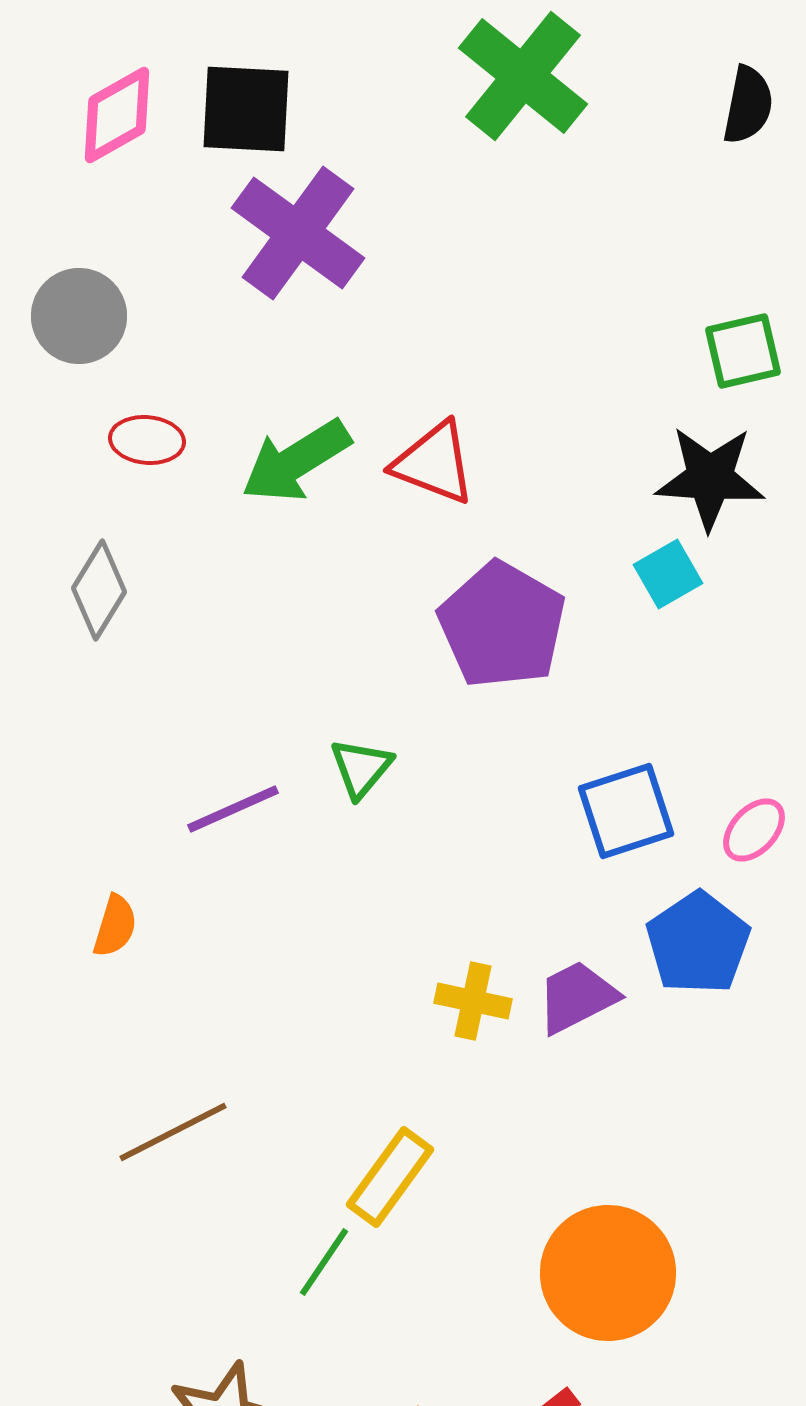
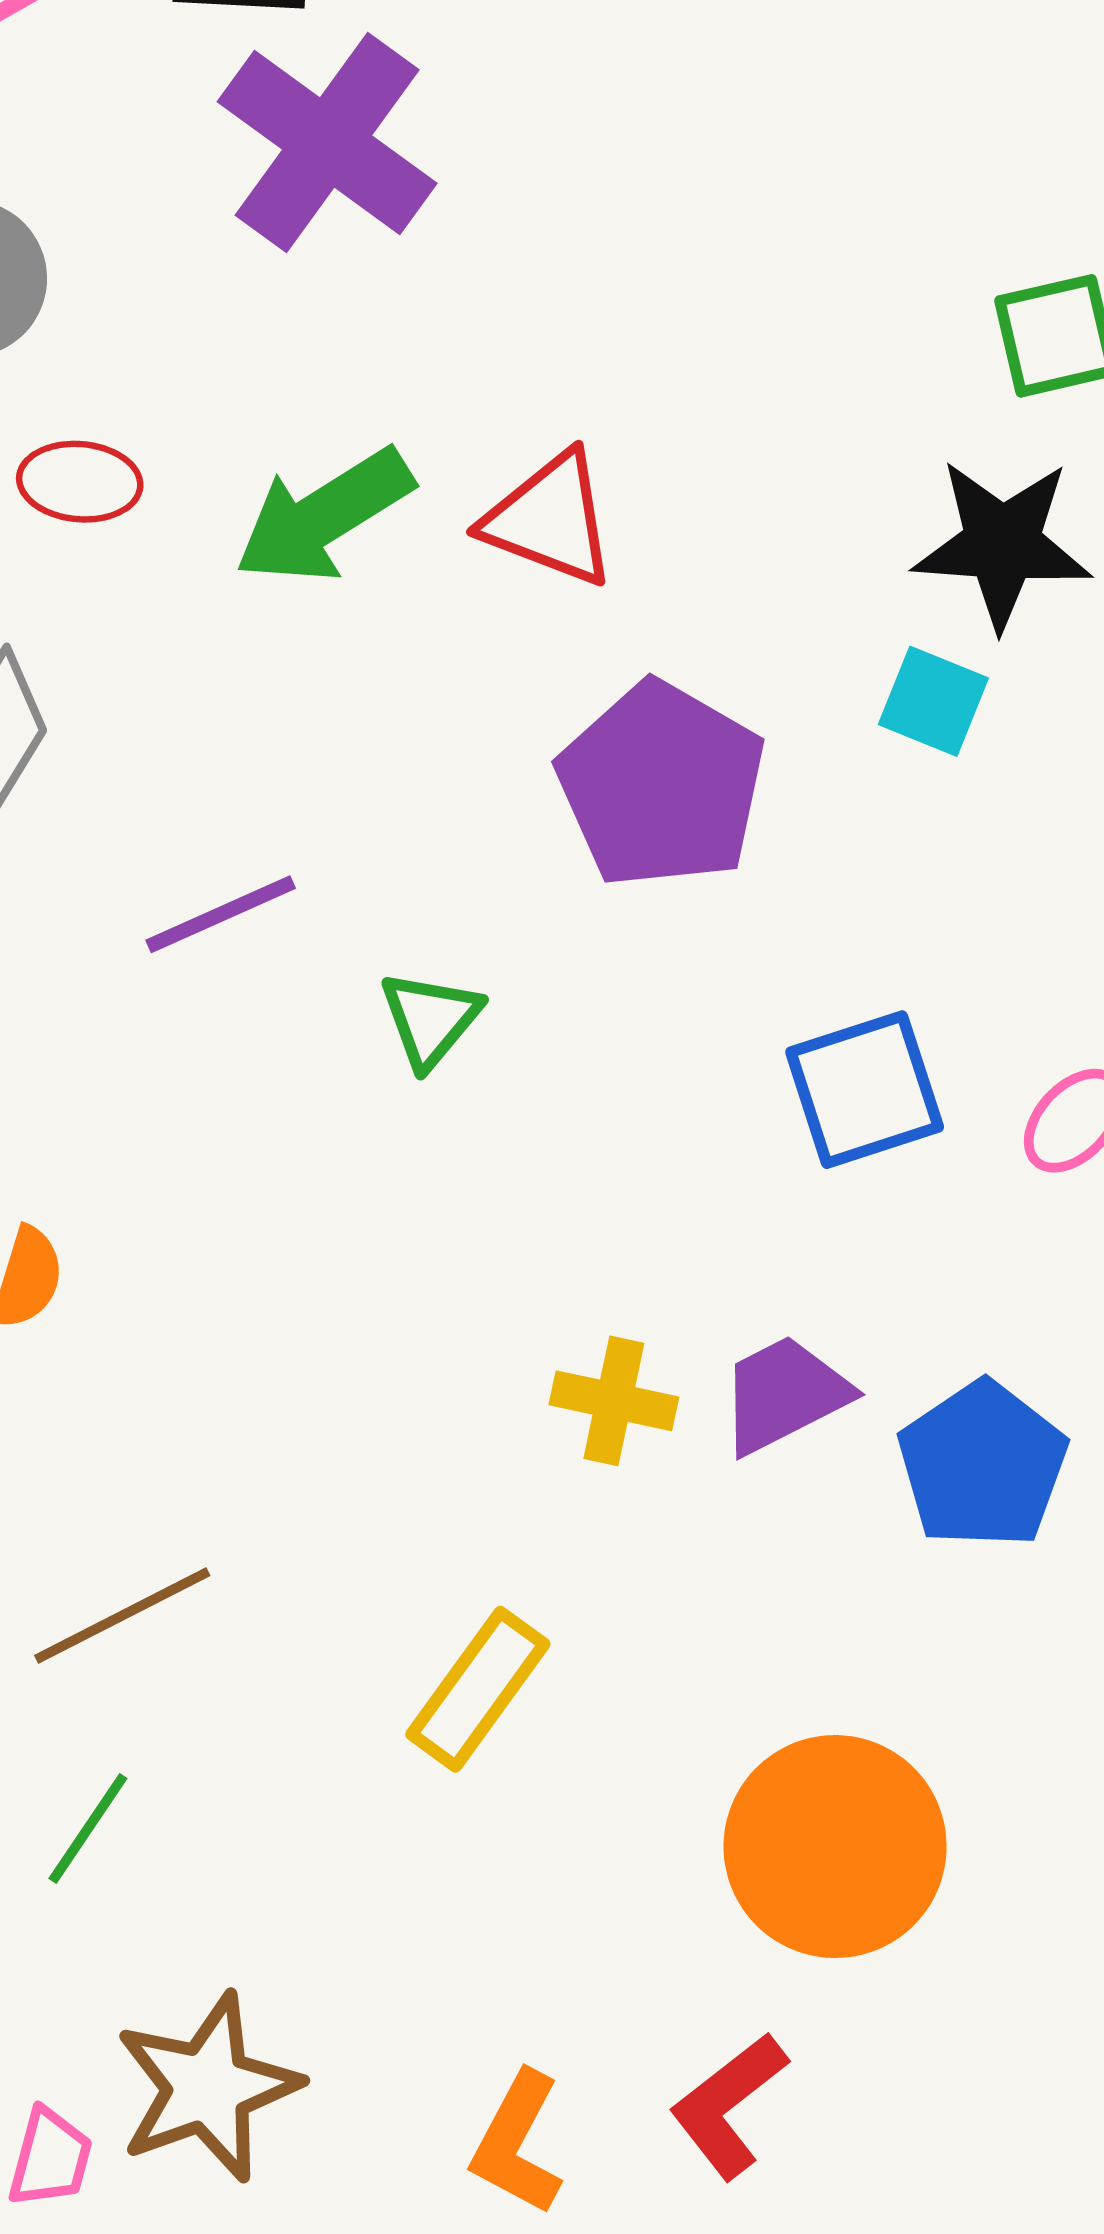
cyan square: (668, 574) -> (933, 701), turned -38
purple line: (233, 809) -> (221, 914), moved
blue pentagon: (698, 943) -> (983, 1465), moved
green line: (324, 1262) -> (88, 1829), moved

